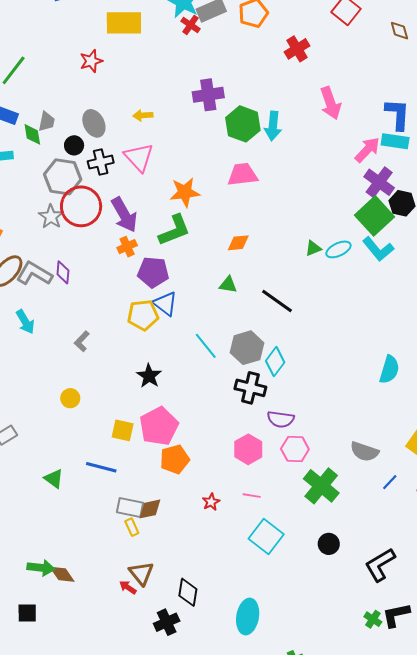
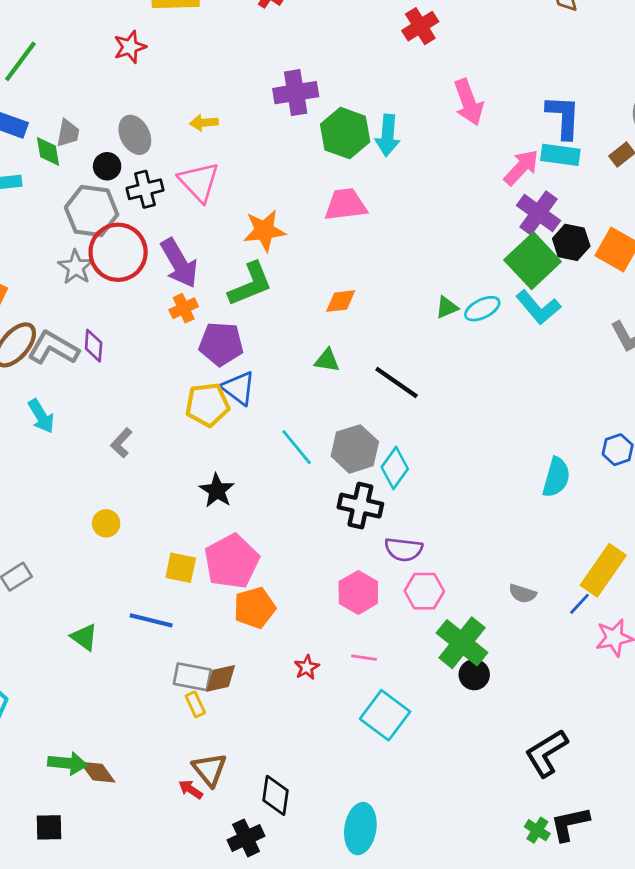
gray semicircle: (364, 452) -> (523, 594), size x0.7
blue line: (390, 482) -> (580, 604), moved
black circle: (329, 544) -> (474, 675), moved

